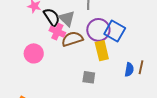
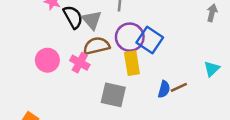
pink cross: (57, 32) -> (80, 63), moved
brown line: (141, 67) -> (179, 87), turned 48
gray square: (89, 77) -> (113, 95), size x1.5

